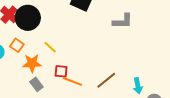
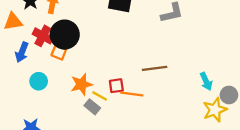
orange square: (17, 45) -> (59, 52), moved
yellow line: (50, 47) -> (100, 96), moved
brown line: (106, 80) -> (155, 68), moved, turned 45

